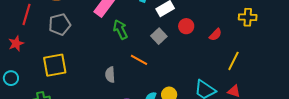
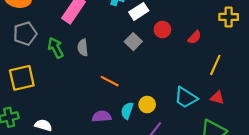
green arrow: (120, 30) -> (56, 48), moved
orange line: (139, 60) -> (110, 81), moved
gray semicircle: (110, 75) -> (83, 48), moved

